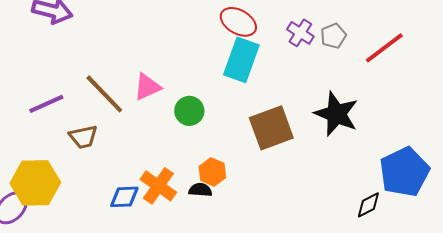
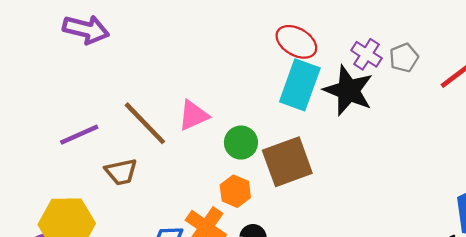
black star: (336, 114) -> (348, 91), moved
brown square: (271, 128) -> (287, 162), moved
orange hexagon: (212, 172) -> (235, 191), moved

